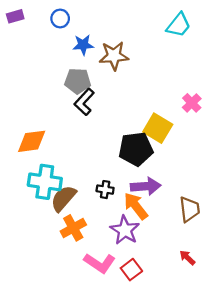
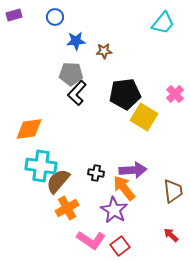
brown star: (114, 56) -> (104, 51), size x0.6
black pentagon: (136, 149) -> (125, 94), moved

